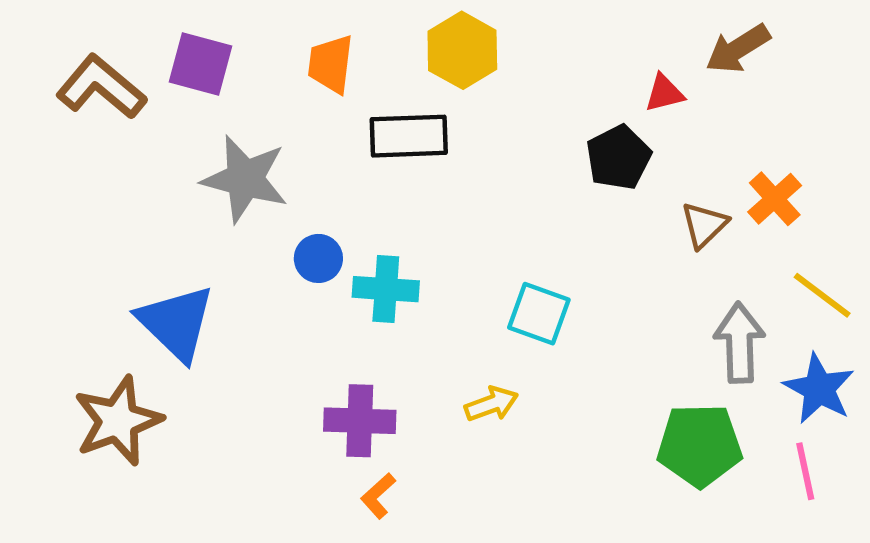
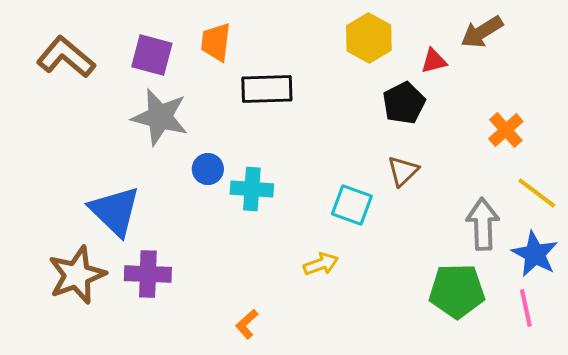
yellow hexagon: (462, 50) -> (369, 38), moved
purple square: (201, 64) -> (152, 55), moved
brown triangle: (704, 225) -> (403, 171), moved
purple cross: (360, 421) -> (148, 274), moved

